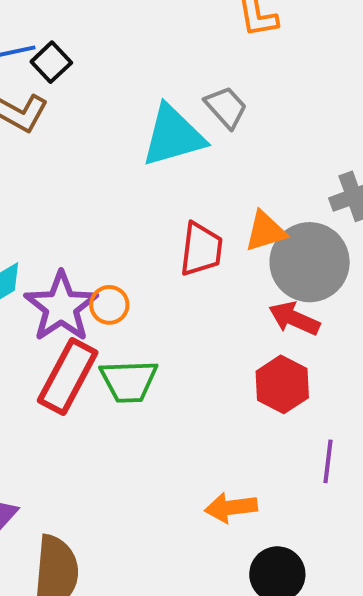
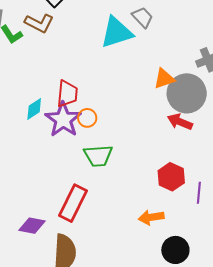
red trapezoid: (201, 249) -> (67, 94), moved
red rectangle: (68, 376) -> (73, 203), moved
red hexagon: (282, 384) -> (171, 177), moved

